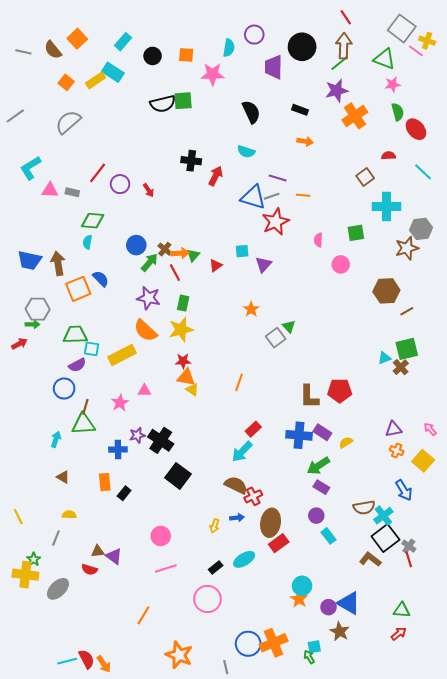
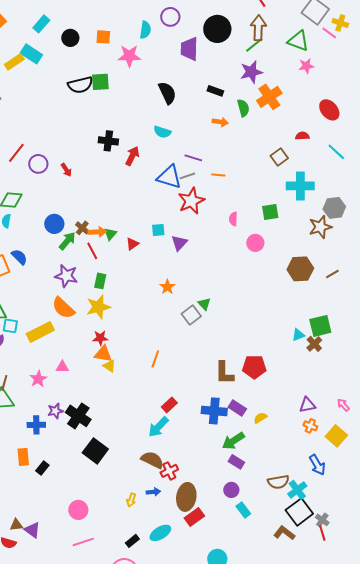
green semicircle: (398, 112) -> (243, 108), moved
brown line: (407, 311) -> (332, 274), moved

